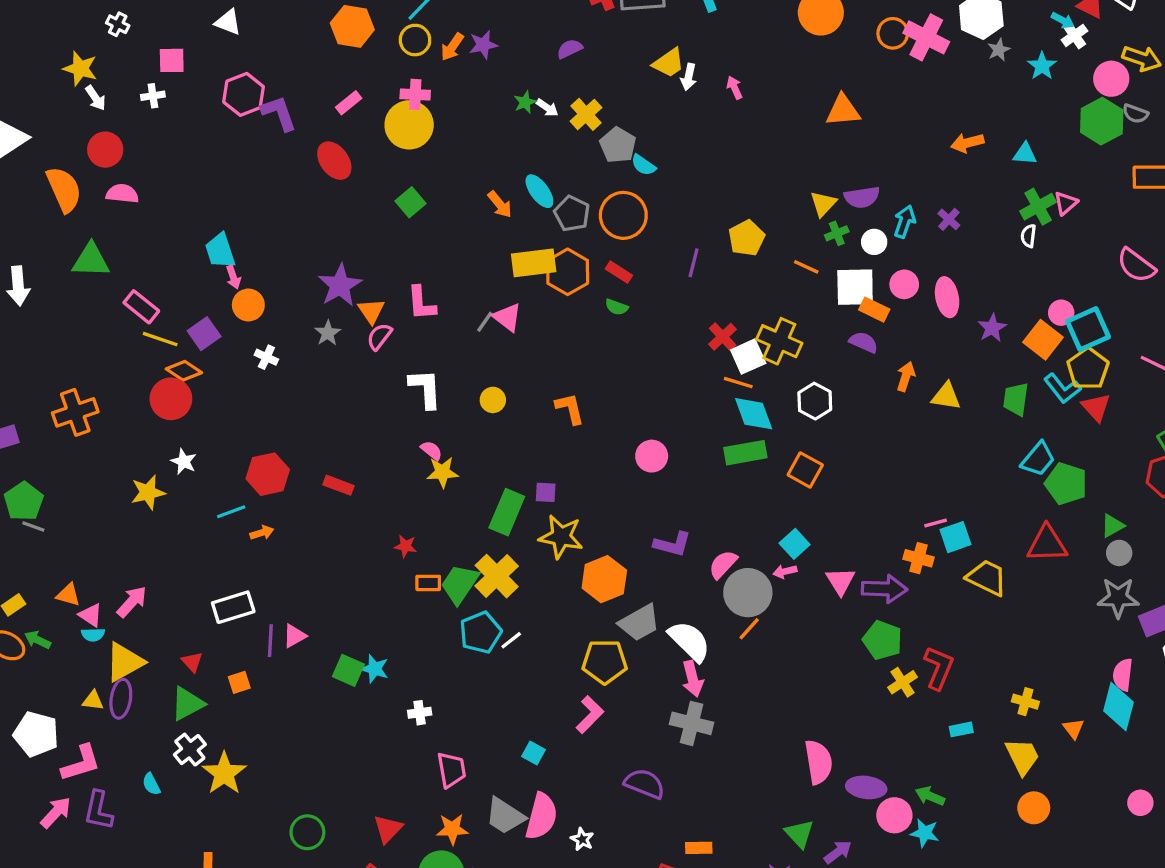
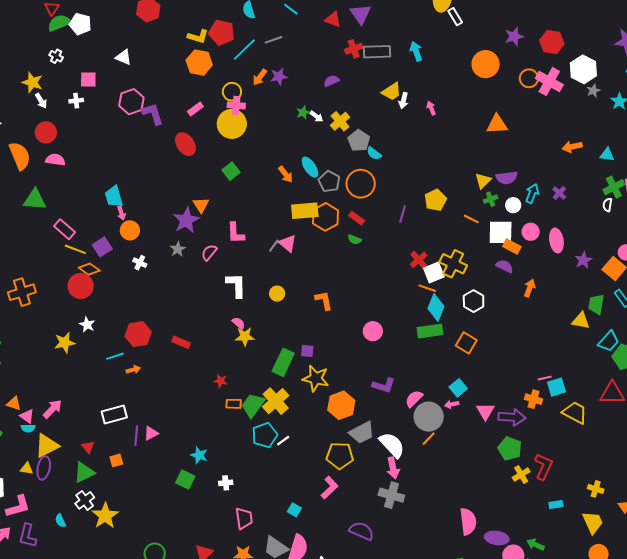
yellow circle: (415, 40) -> (232, 92), moved
orange triangle: (371, 311) -> (201, 205), moved
yellow triangle: (946, 396) -> (581, 321), moved
cyan diamond: (754, 414) -> (436, 307), turned 40
green square: (348, 670) -> (185, 479), moved

